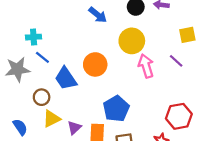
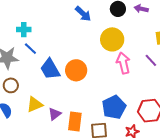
orange circle: (95, 64) -> (76, 70), moved
brown circle: (42, 97) -> (11, 85), moved
blue pentagon: (116, 109) -> (114, 107), moved

